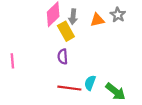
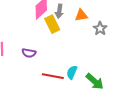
gray star: (118, 15) -> (100, 28), moved
purple semicircle: (63, 57) -> (29, 53), moved, turned -80

